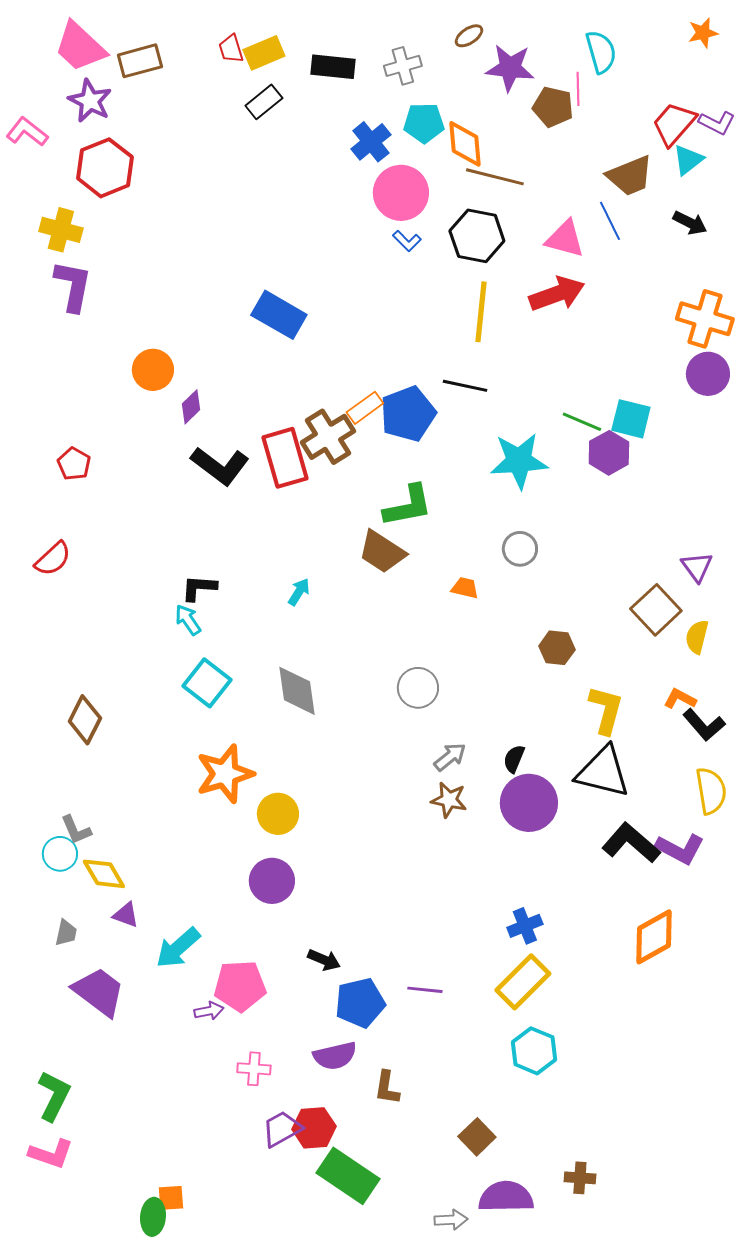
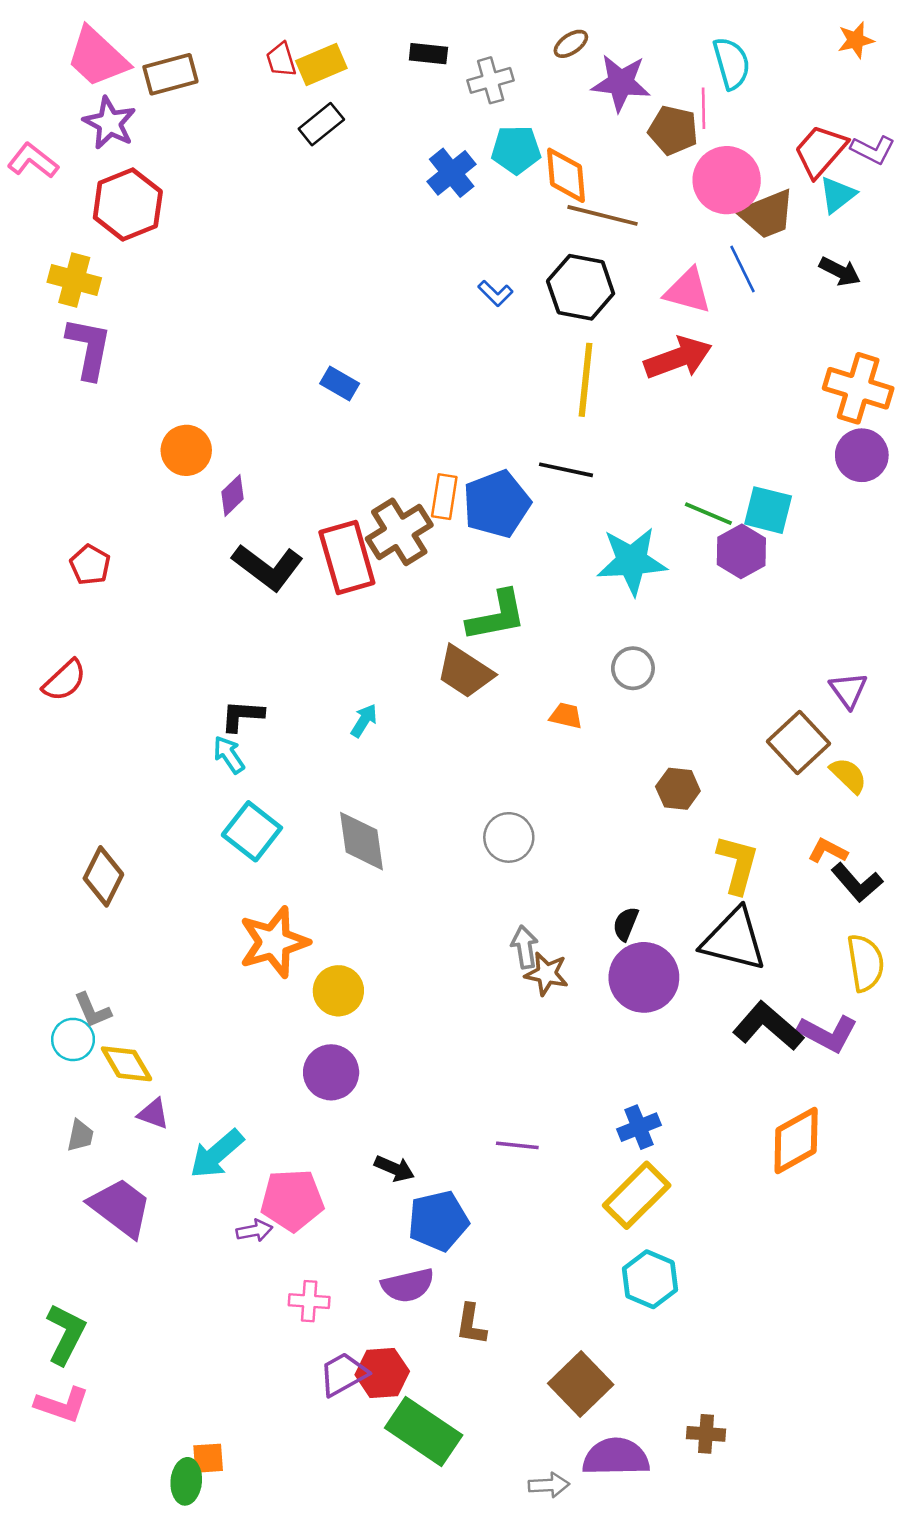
black rectangle: (333, 67) -> (428, 54), moved, size x0.7
pink circle: (401, 193) -> (727, 180), moved
blue rectangle: (279, 315) -> (340, 383), size x0.6
orange rectangle: (365, 408) -> (444, 497), turned -45
yellow semicircle: (697, 637) -> (848, 775), turned 120
gray arrow: (450, 757) -> (525, 947), moved, turned -60
purple line: (425, 990) -> (517, 1145), moved
brown square: (477, 1137) -> (581, 1384), size x1.4

